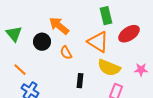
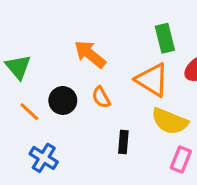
black circle: (42, 42) -> (63, 100), moved
orange line: (20, 70) -> (29, 112), moved

